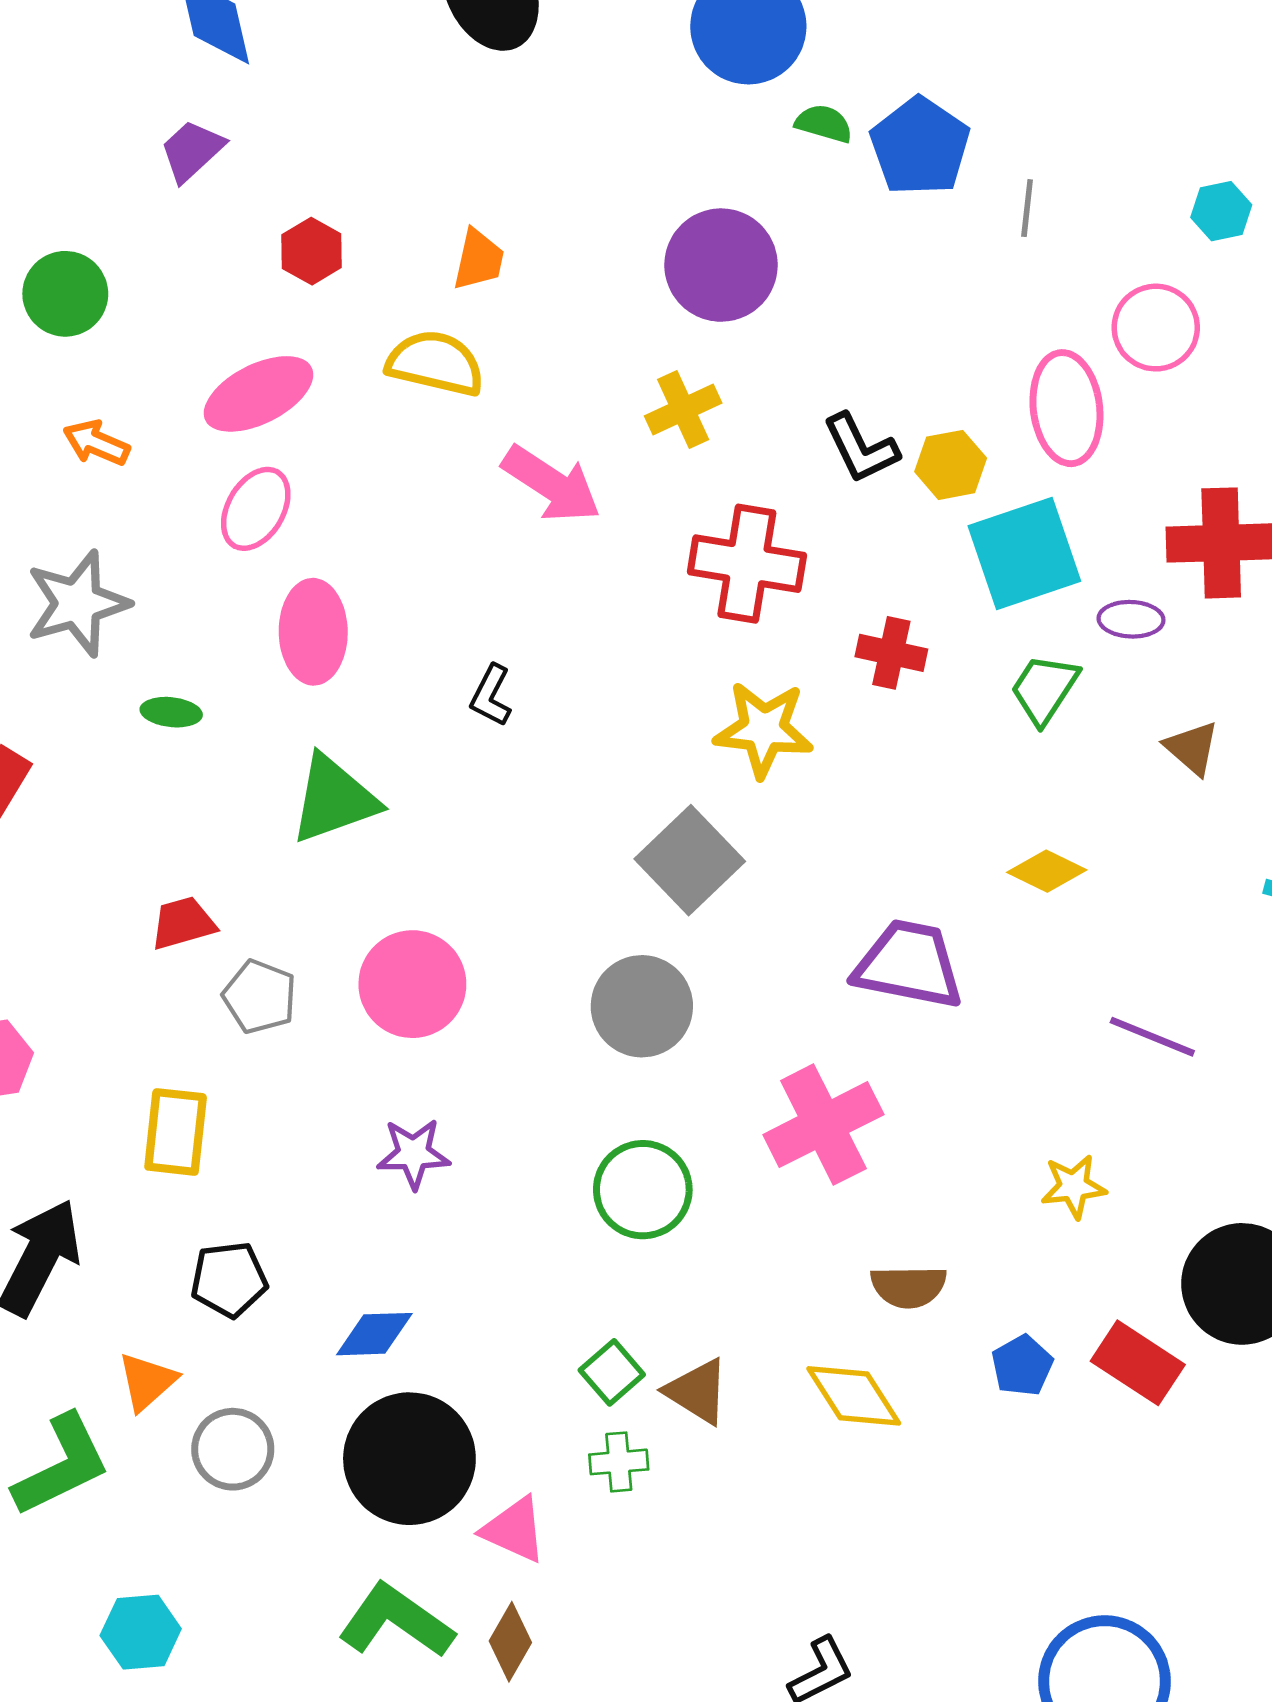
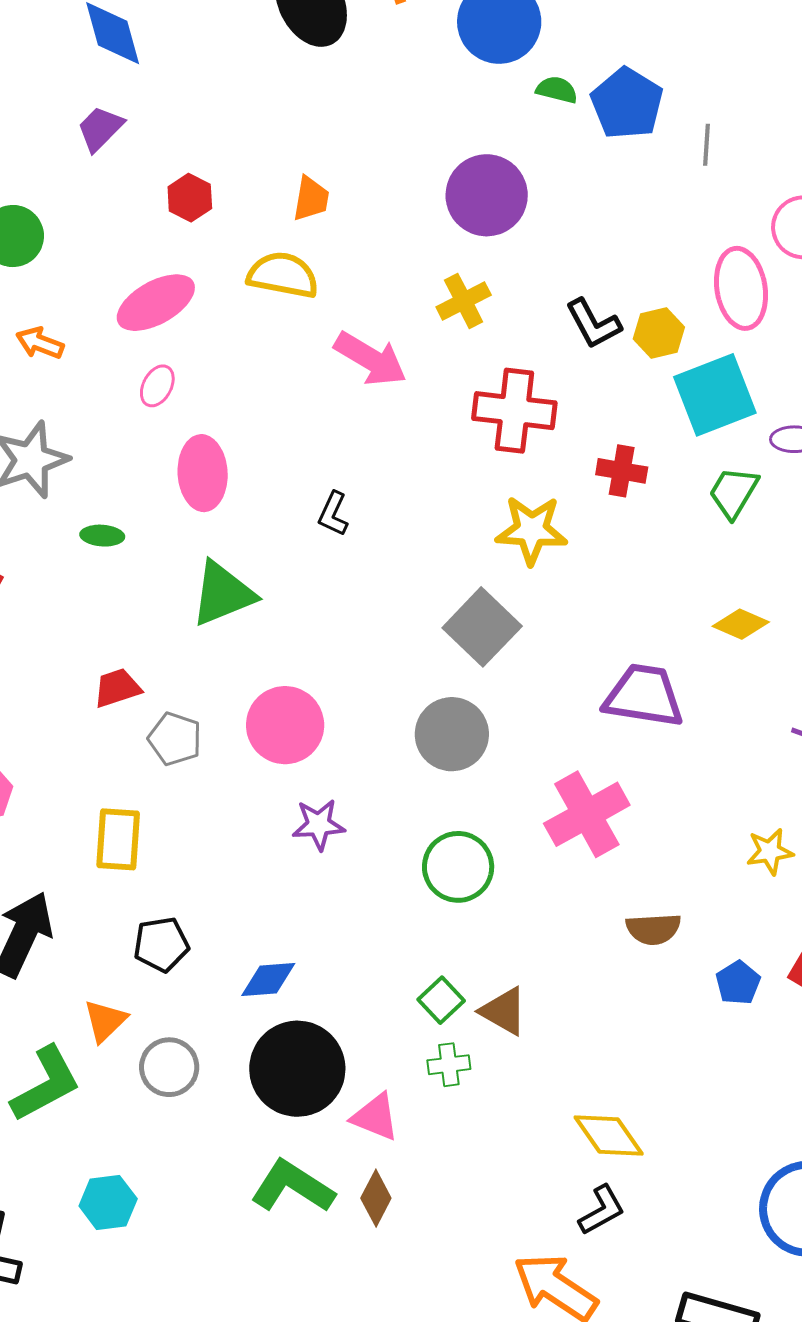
pink ellipse: (256, 509) -> (157, 386), size x0.7
purple star: (413, 1154) -> (319, 825), moved
yellow diamond: (854, 1396) -> (609, 1135), moved

